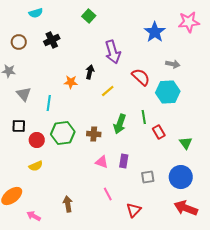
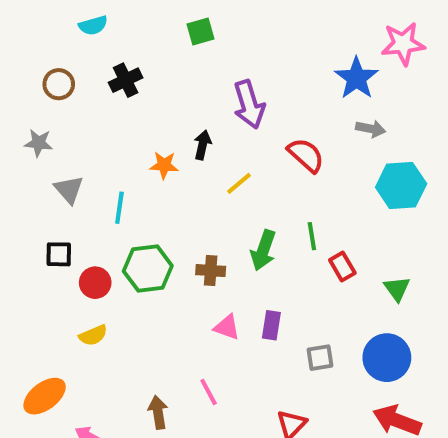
green square: (89, 16) -> (201, 32), turned 32
blue star: (155, 32) -> (356, 78), moved
cyan hexagon: (168, 92) -> (401, 185), moved
pink line: (108, 194) -> (209, 392), moved

